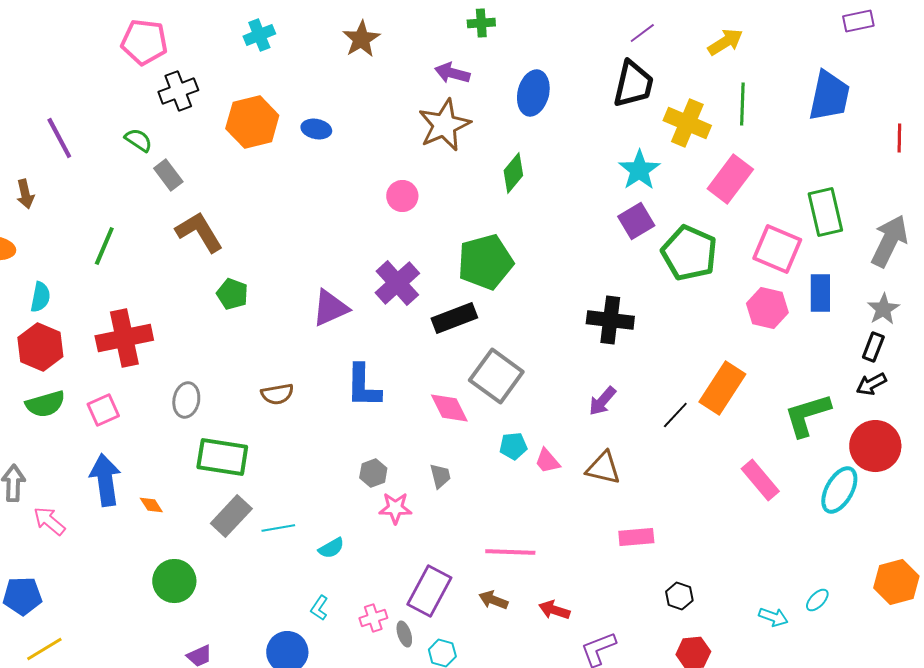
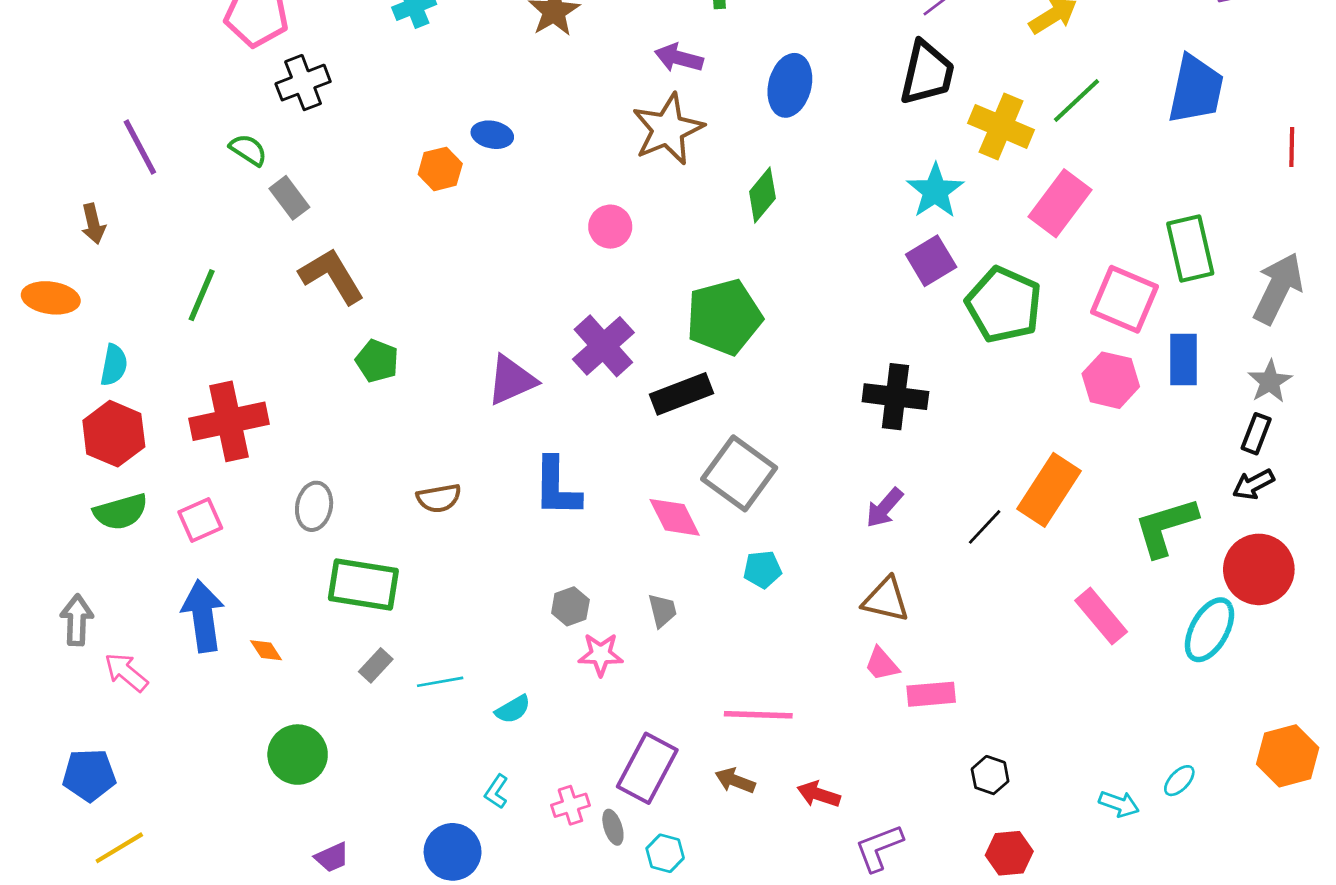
green line: (742, 104) -> (1076, 100), turned 45
orange hexagon: (252, 122) -> (440, 169), moved, size x0.6
pink trapezoid: (547, 461) -> (882, 664), moved
gray rectangle: (231, 516) -> (376, 665), size x0.6

